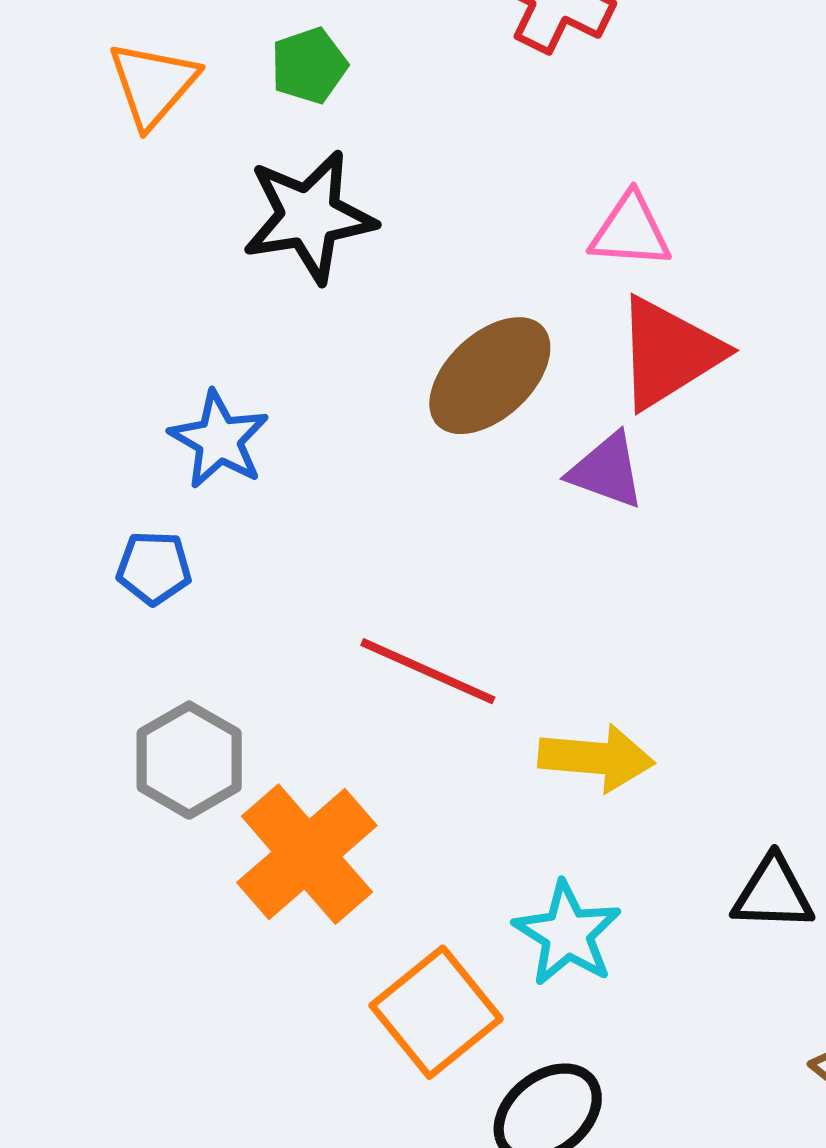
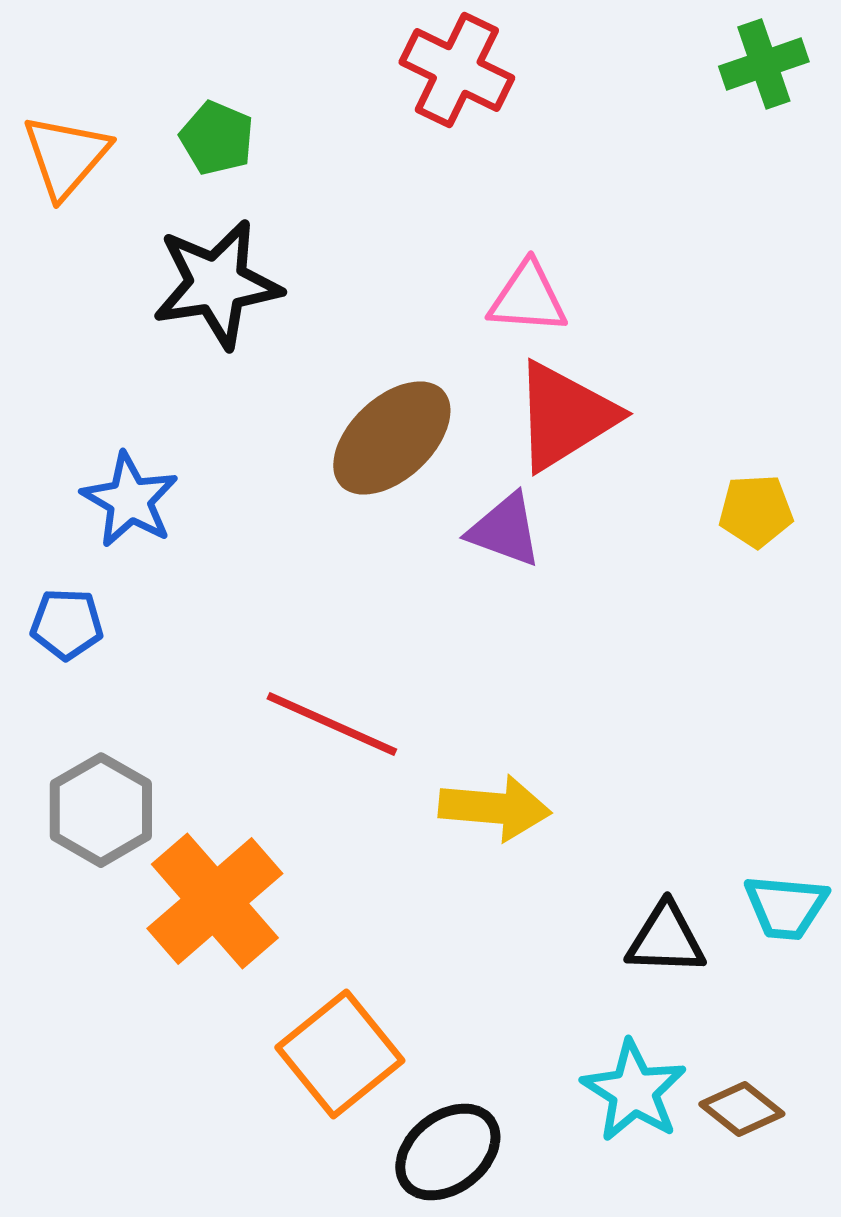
green pentagon: (309, 66) -> (217, 138), turned -30
cyan star: (567, 934) -> (634, 1091), moved

